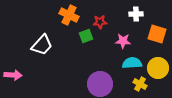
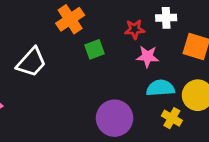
orange cross: (69, 15) -> (70, 19), turned 30
red star: (100, 22) -> (135, 29), moved

